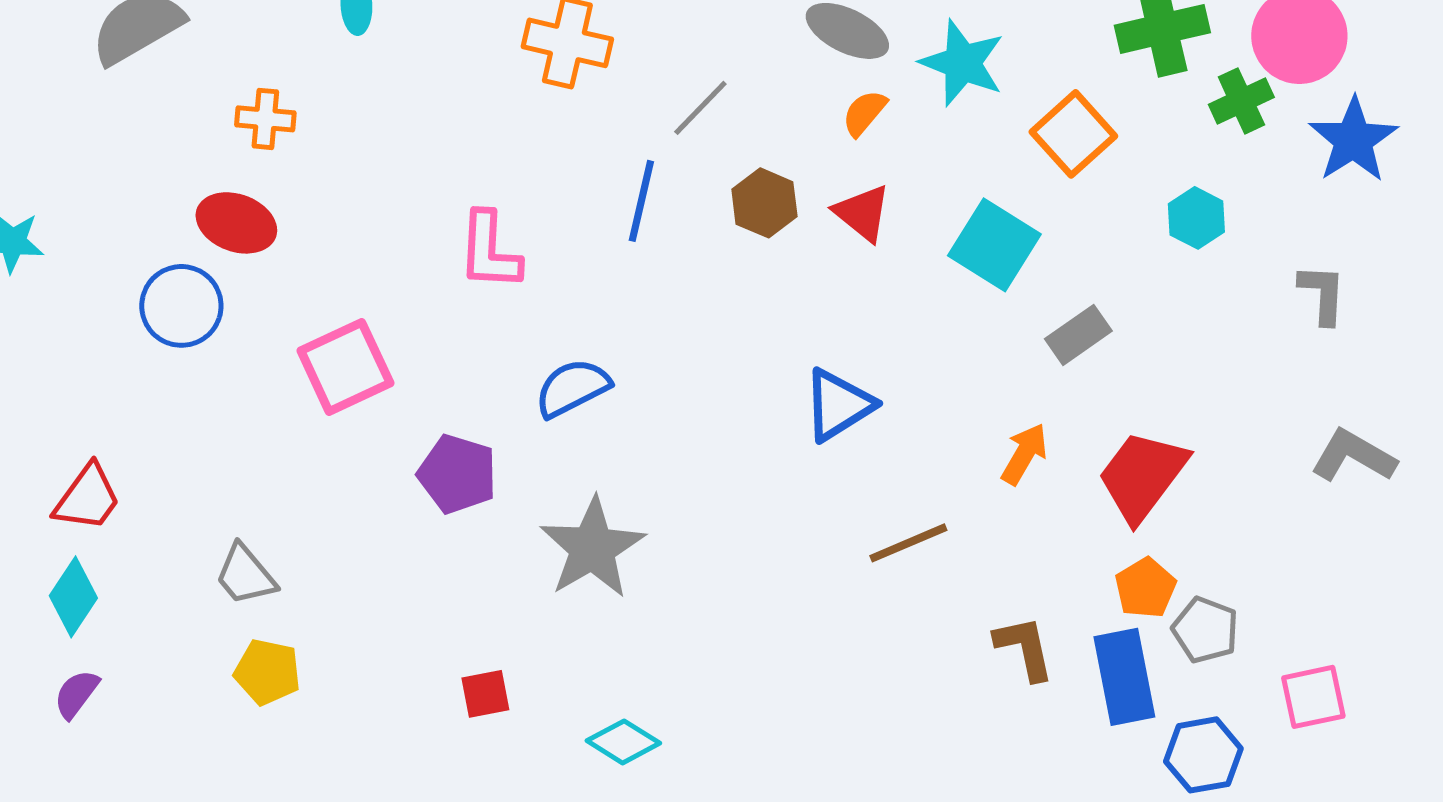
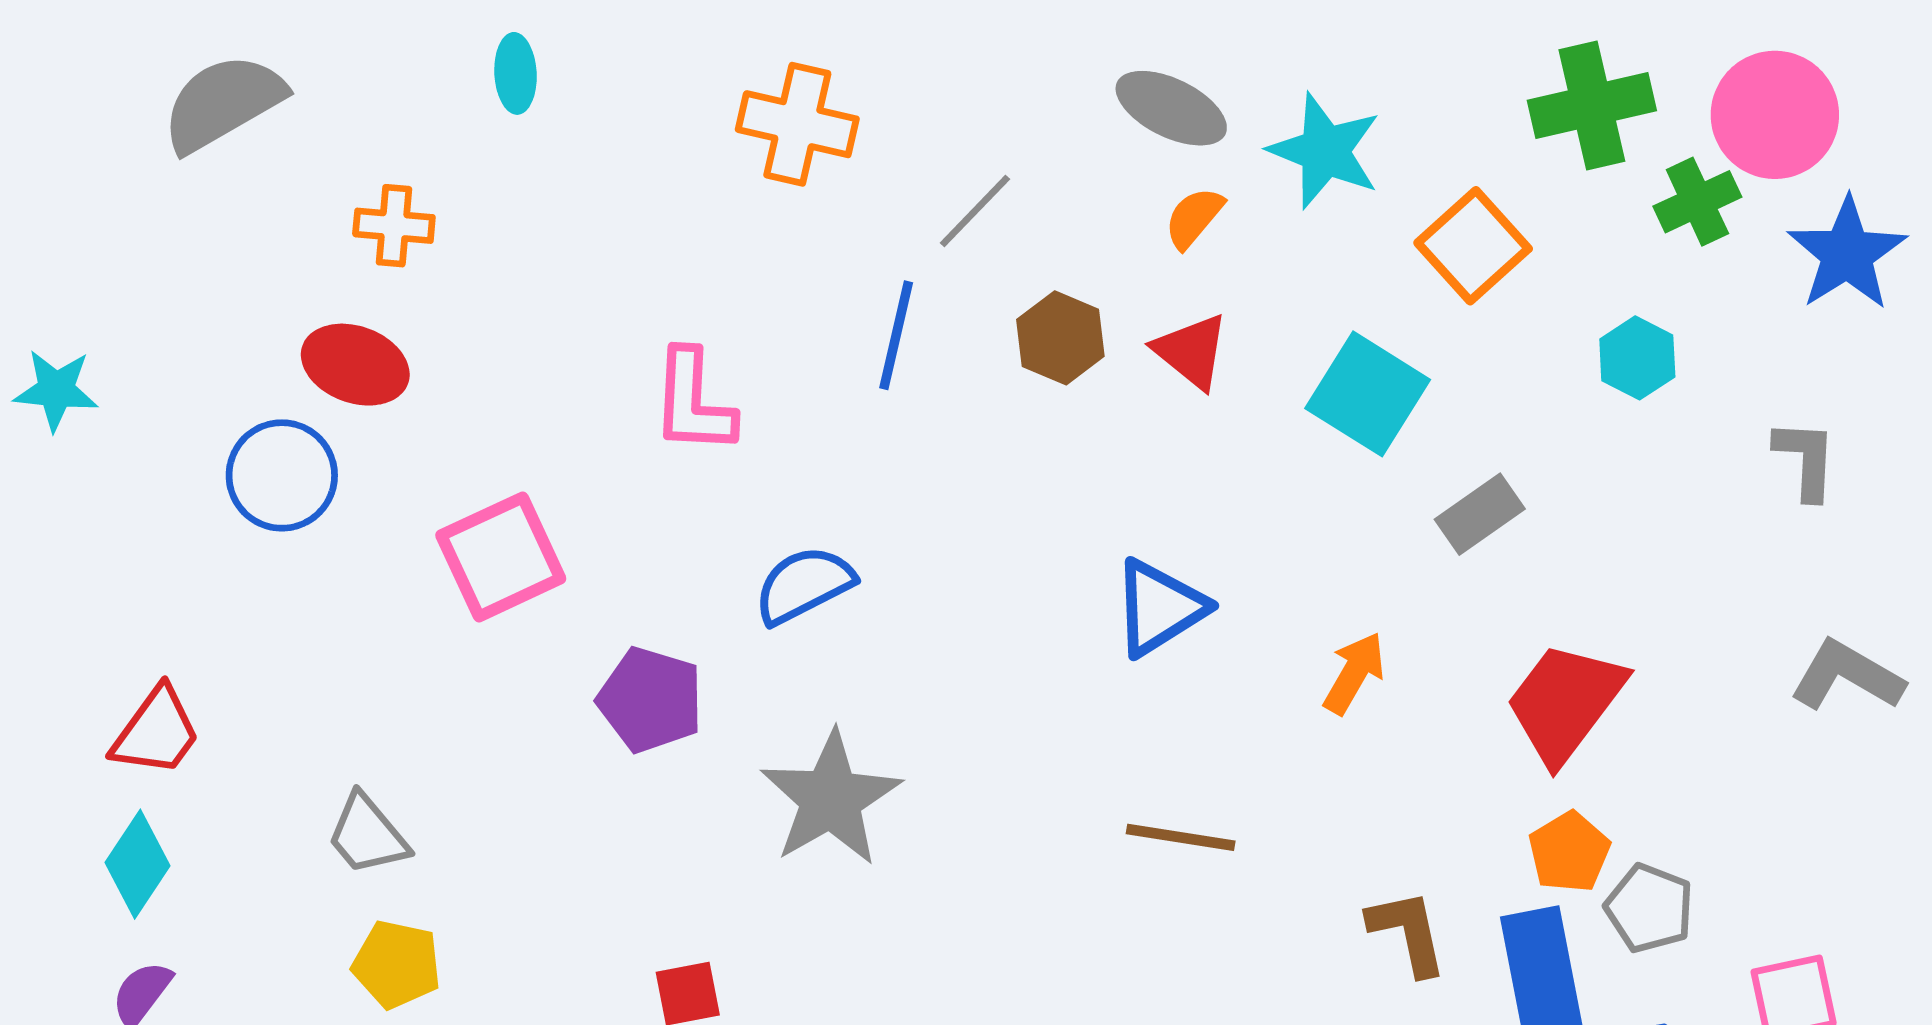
orange arrow: (1024, 454) -> (1354, 673), moved
brown line: (908, 543) -> (1181, 837), moved, turned 32

